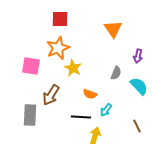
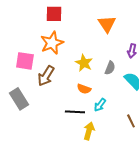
yellow star: (73, 68) -> (84, 63), moved
brown arrow: (51, 95) -> (46, 76), moved
gray rectangle: (30, 115) -> (19, 99), moved, turned -35

